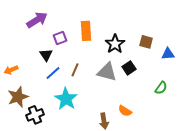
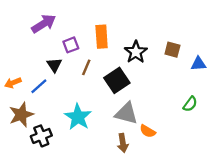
black square: (129, 68) -> (117, 80), moved, size x1.5
brown line: (75, 70) -> (86, 67), moved
gray triangle: (107, 72) -> (126, 113), moved
blue line: (53, 73) -> (39, 86), moved

